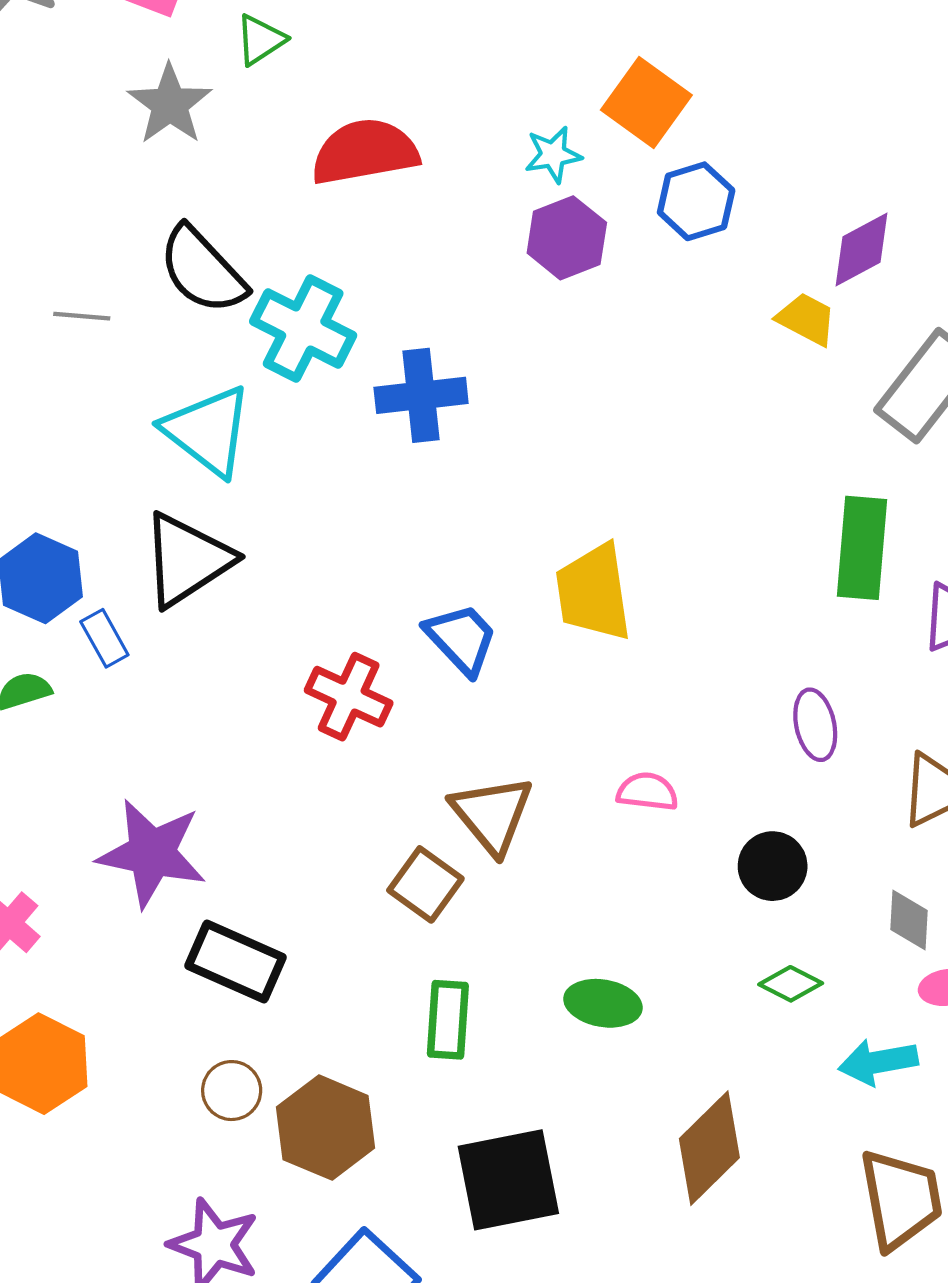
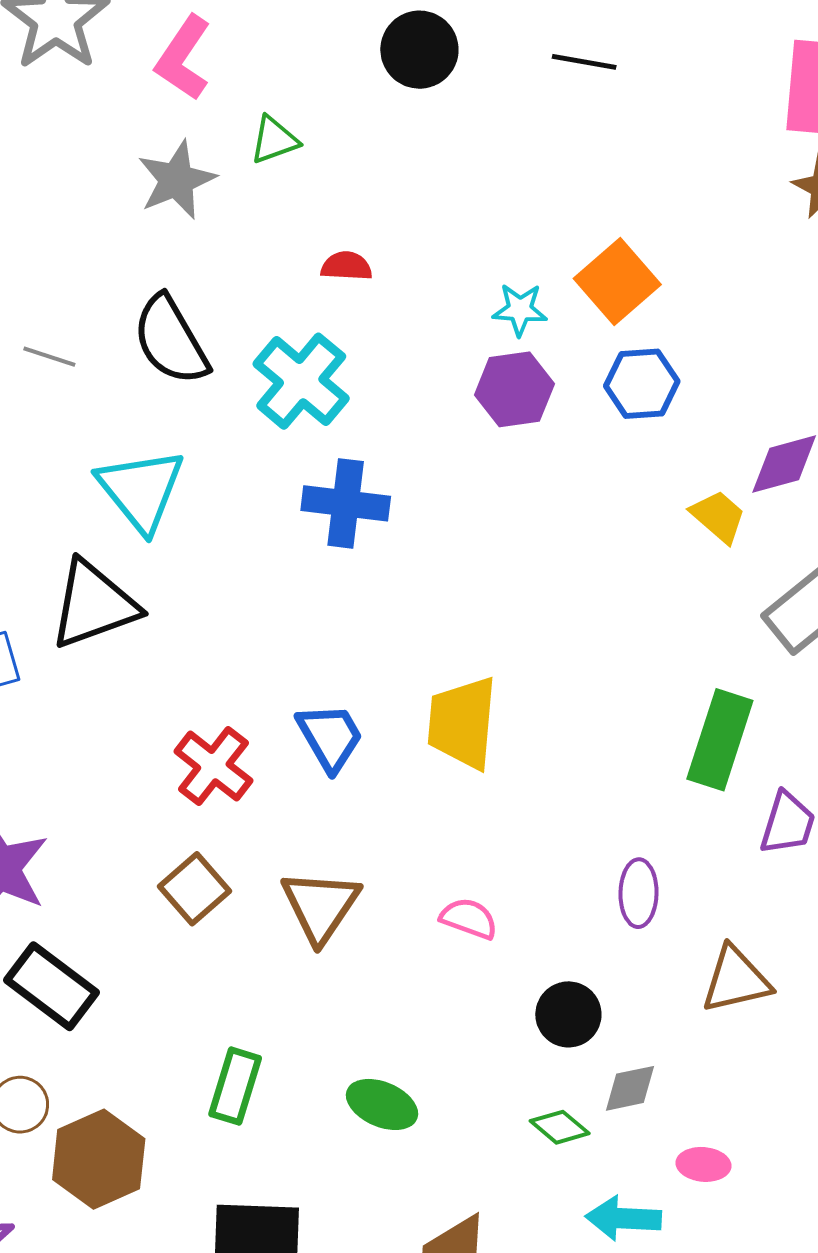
red semicircle: (365, 152) -> (346, 266), size x0.5
cyan cross: (303, 328) -> (301, 381), moved
brown square: (425, 884) -> (195, 889), moved
gray diamond: (909, 920) -> (630, 1088), moved, turned 62

